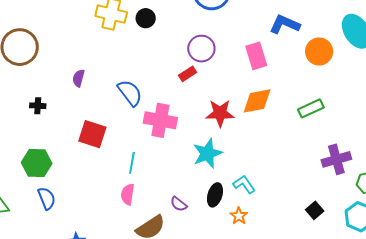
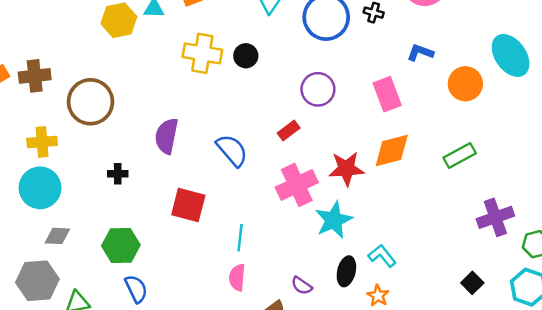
blue L-shape: (285, 24) -> (420, 53), size x0.7
red rectangle: (188, 74) -> (289, 130), moved
purple semicircle: (79, 78) -> (167, 136), size x1.6
pink cross: (160, 120) -> (297, 185), moved, turned -32

